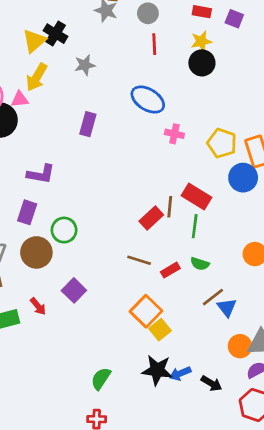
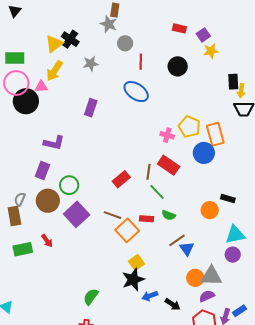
gray circle: (148, 13) -> (125, 43), moved
purple square: (234, 19) -> (203, 35), turned 32
yellow star: (201, 41) -> (211, 51), moved
red line: (154, 44) -> (141, 62), moved
pink cross: (174, 134) -> (167, 135), moved
red rectangle: (151, 218) -> (121, 179), moved
green line: (195, 226) -> (157, 192), moved, turned -54
brown line: (139, 260) -> (113, 215), moved
red rectangle: (170, 270) -> (146, 219), turned 32
purple square: (74, 290) -> (77, 214), moved, size x1.4
orange square: (146, 311) -> (127, 230), moved
black star: (157, 370) -> (133, 280), moved, turned -30

